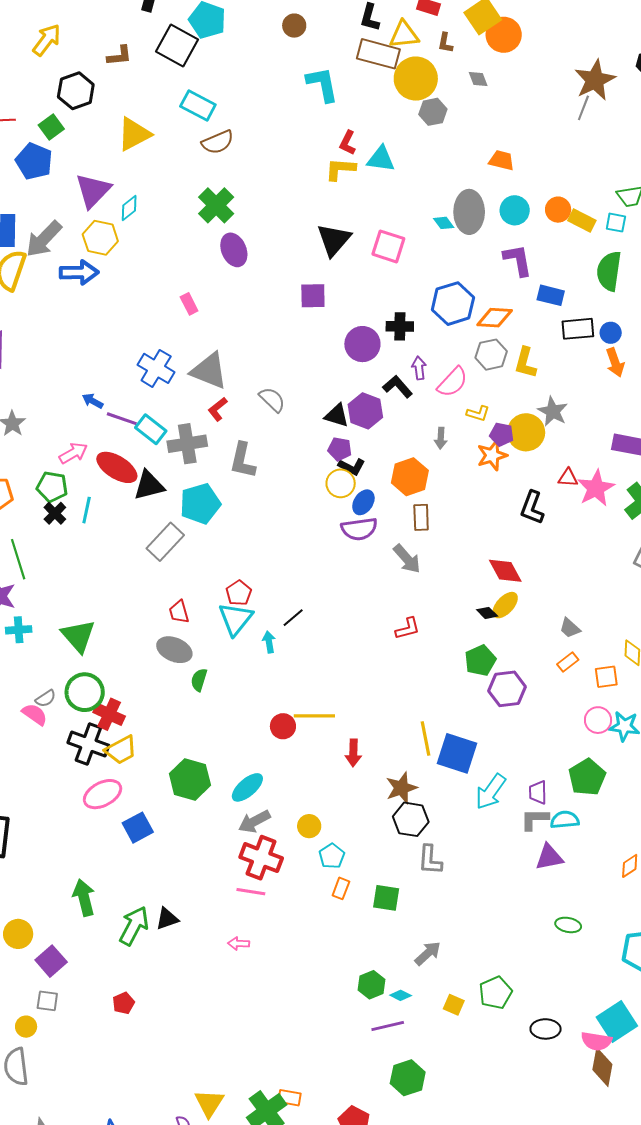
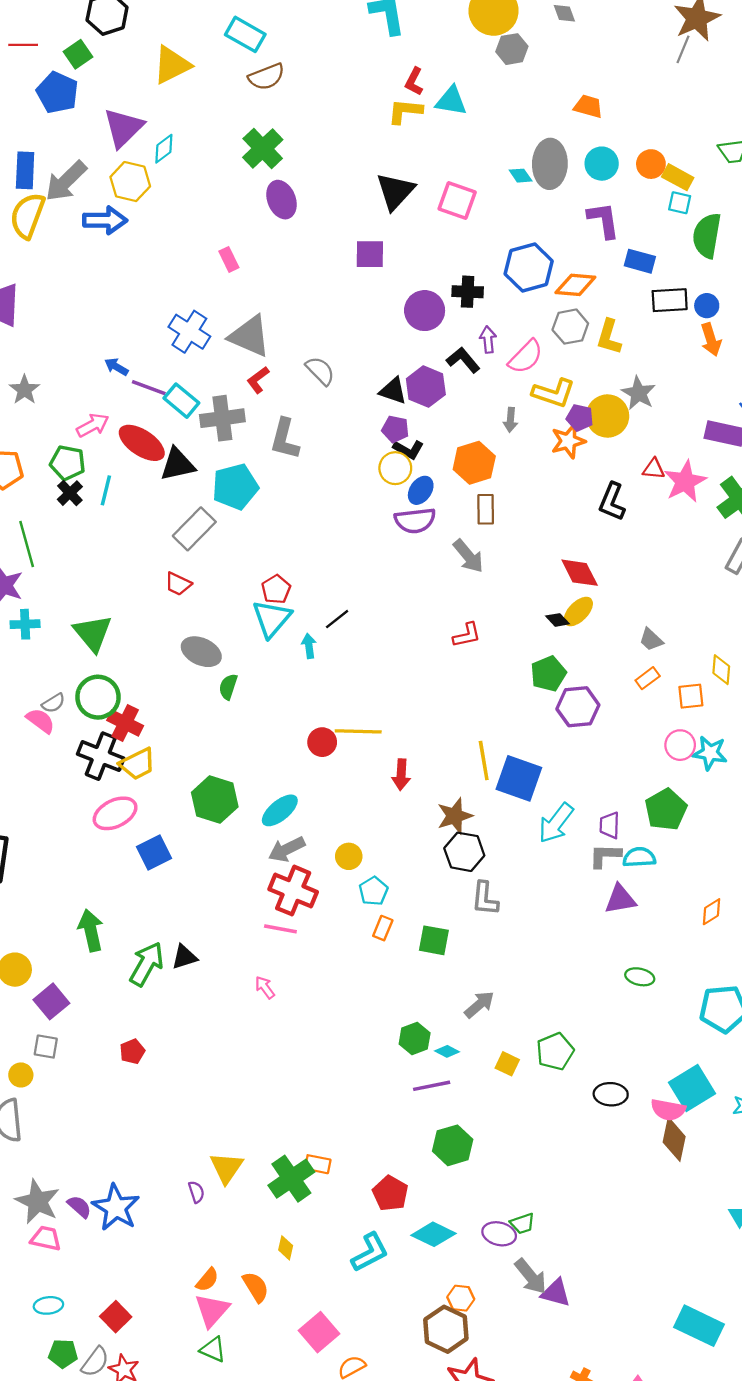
cyan square: (616, 223) -> (680, 203), moved
yellow L-shape: (478, 413) -> (554, 393), size x1.6
red trapezoid: (179, 612) -> (178, 584), moved, turned -50
pink arrow: (239, 943) -> (265, 987), turned 50

